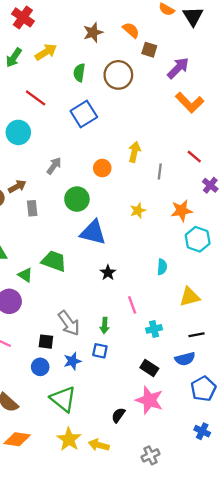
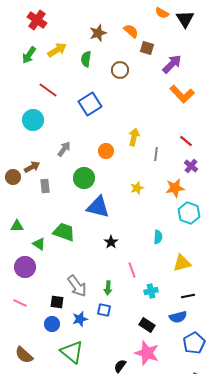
green semicircle: (79, 73) -> (86, 59), moved
brown circle: (118, 75) -> (120, 70), size x0.7
purple cross: (210, 185) -> (191, 166), moved

